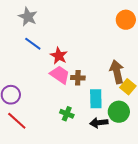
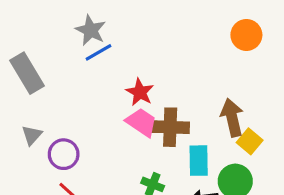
blue line: (33, 44) -> (99, 52), moved, turned -66
brown cross: (78, 78) -> (170, 127), size x1.6

